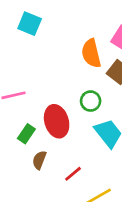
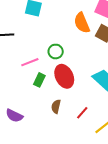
green circle: (91, 101) -> (56, 52), moved
green rectangle: (26, 134) -> (39, 80), moved

